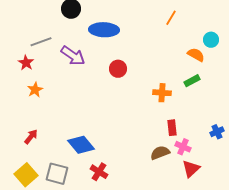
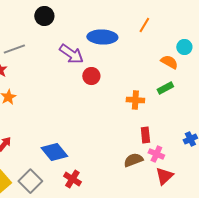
blue ellipse: (104, 30) -> (102, 37), moved
purple arrow: (73, 56) -> (71, 54), moved
gray square: (57, 174) -> (30, 181), turned 30

